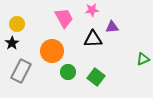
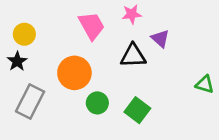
purple triangle: (112, 27) -> (160, 39), turned 48
green triangle: (143, 59) -> (205, 84), turned 40

